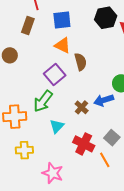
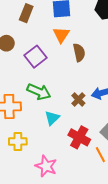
orange triangle: (63, 45) -> (61, 35), turned 36
purple square: (55, 74) -> (35, 57), moved
green arrow: (43, 101) -> (39, 92), turned -105

